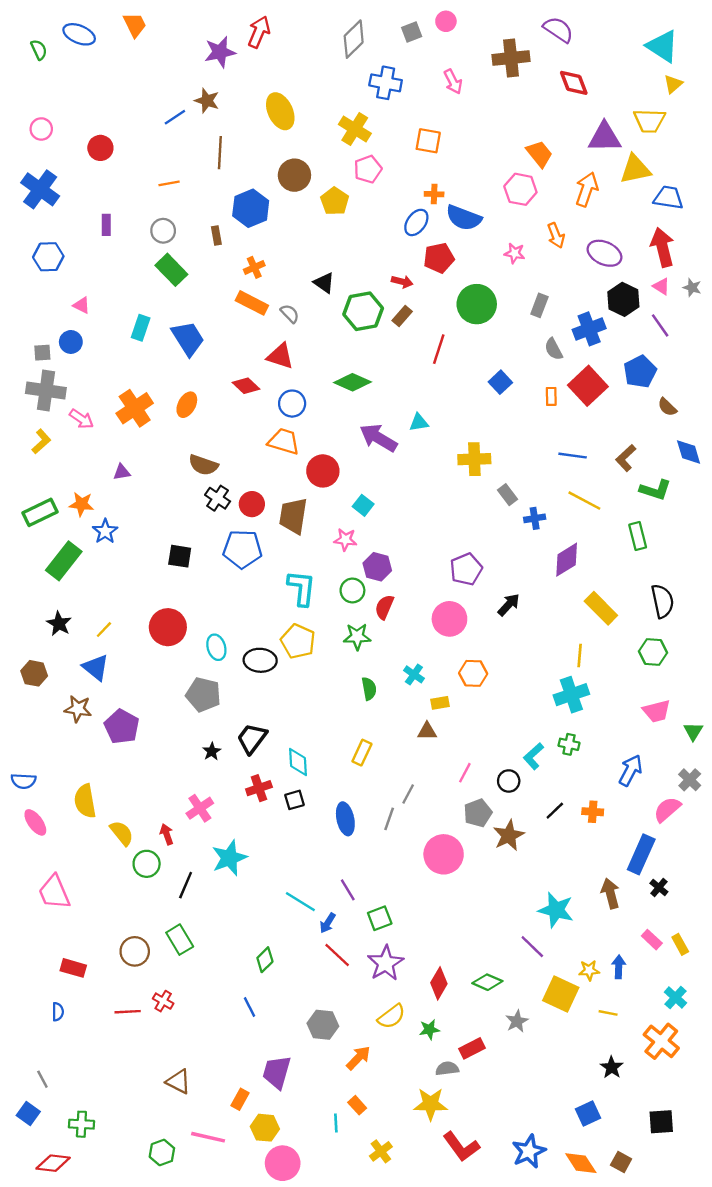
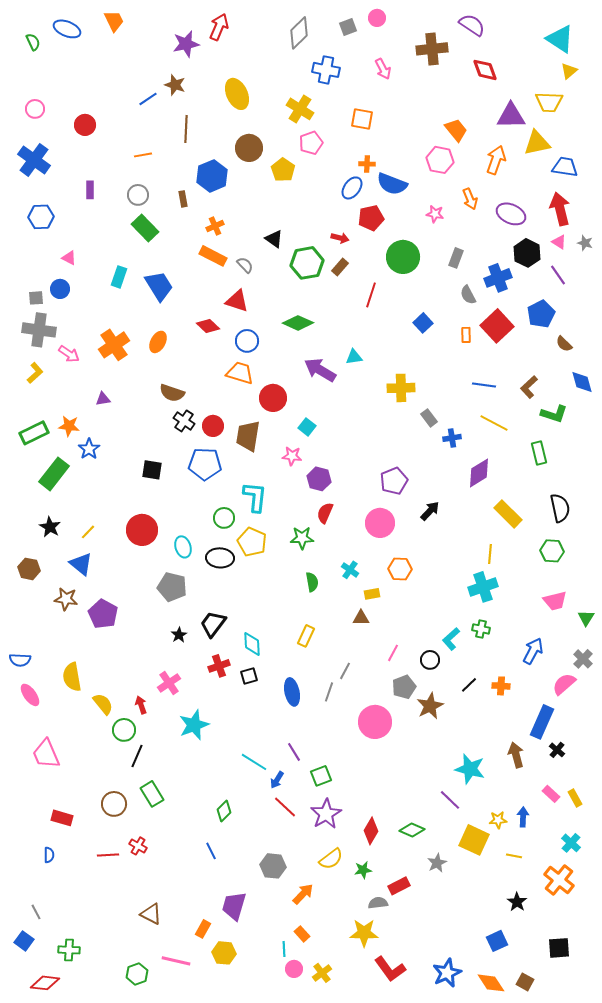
green circle: (352, 590) -> (224, 518), moved
black line: (186, 885) -> (137, 756), moved
pink circle: (283, 1163) -> (294, 969), moved, size x0.6

